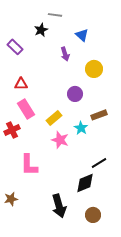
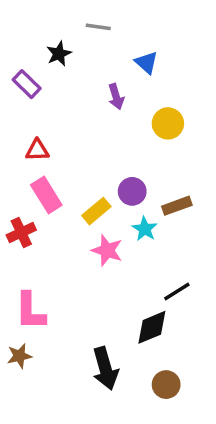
black star: (41, 30) -> (59, 54), moved
purple circle: (75, 94) -> (132, 191), moved
pink L-shape: (29, 165) -> (30, 311), moved

